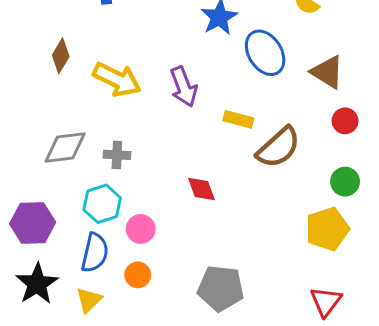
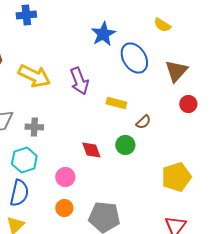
brown triangle: (327, 72) -> (176, 71), turned 40
brown semicircle: (278, 148) -> (143, 122), size x0.5
green circle: (345, 182) -> (125, 145), moved
pink circle: (141, 229) -> (65, 177), moved
orange circle: (138, 275) -> (64, 208), moved

